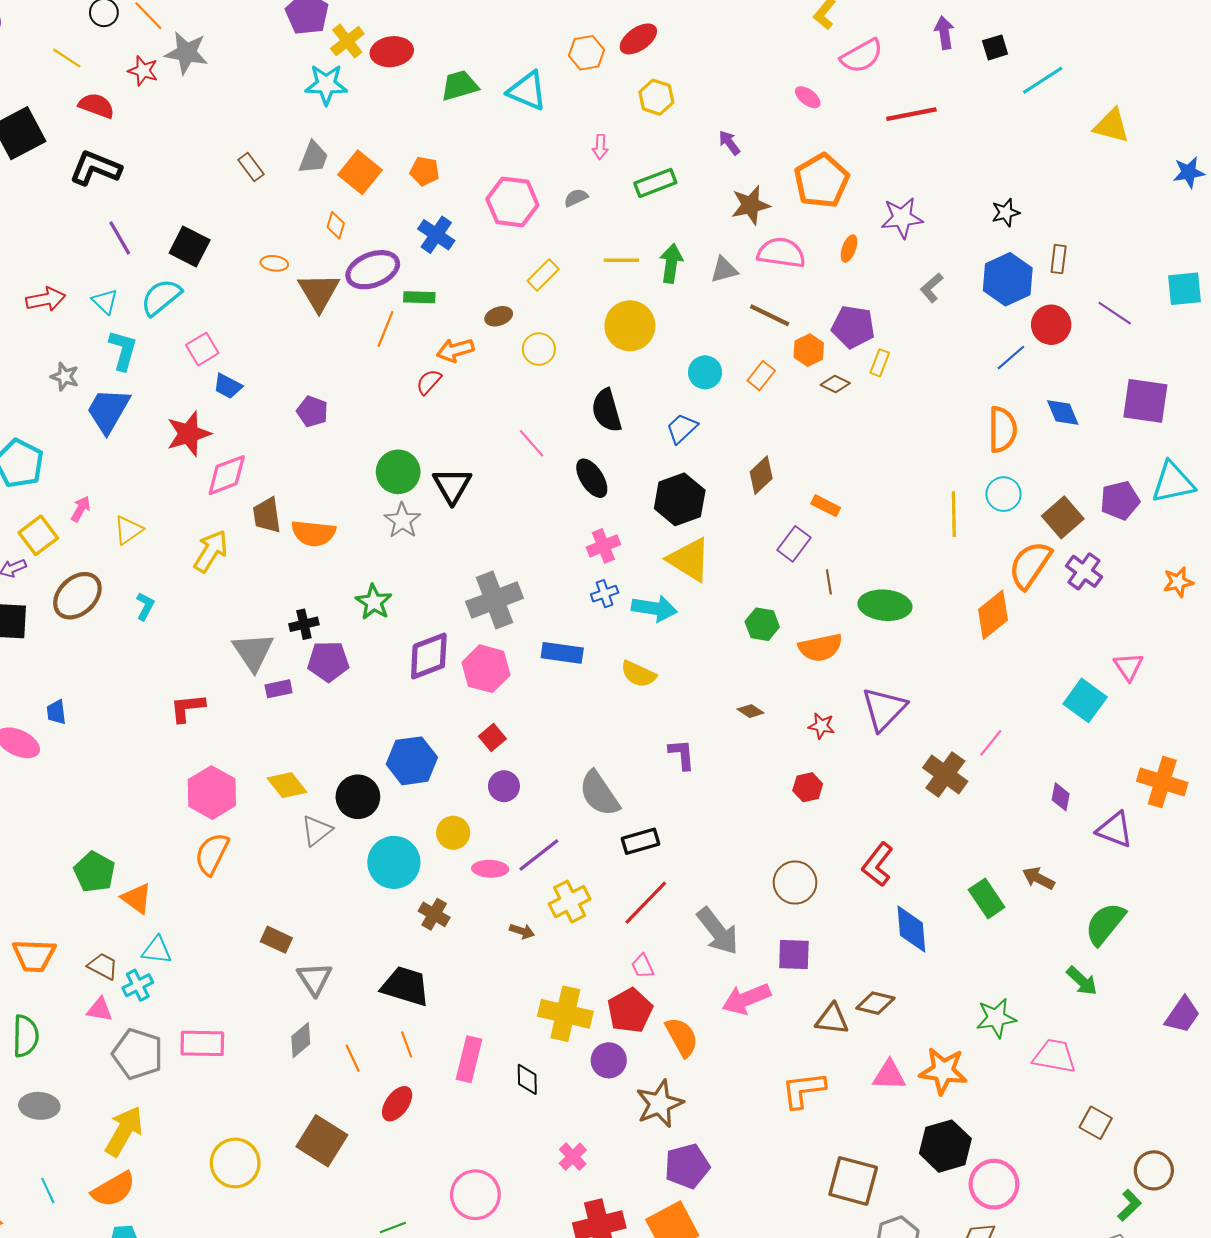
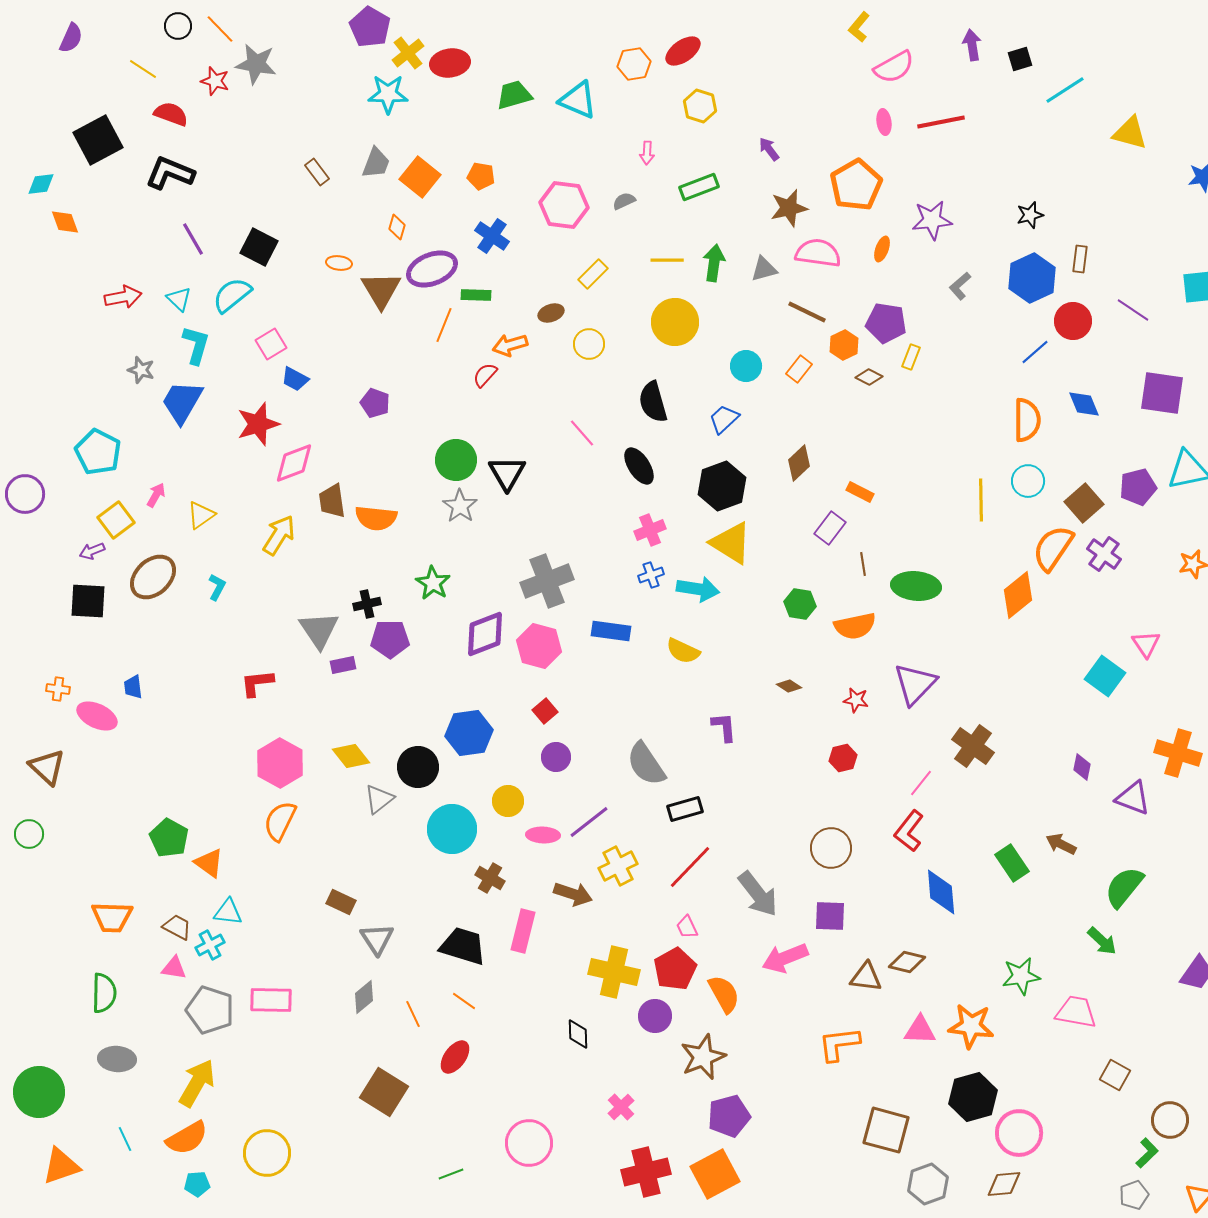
pink ellipse: (808, 97) -> (884, 122), moved, turned 45
pink line: (991, 743) -> (921, 783), moved
brown arrow: (522, 931) -> (573, 894), size x1.6
orange line: (407, 1044) -> (464, 1001), turned -35
pink rectangle: (469, 1059) -> (523, 931), moved
yellow circle: (235, 1163) -> (267, 1153), moved

